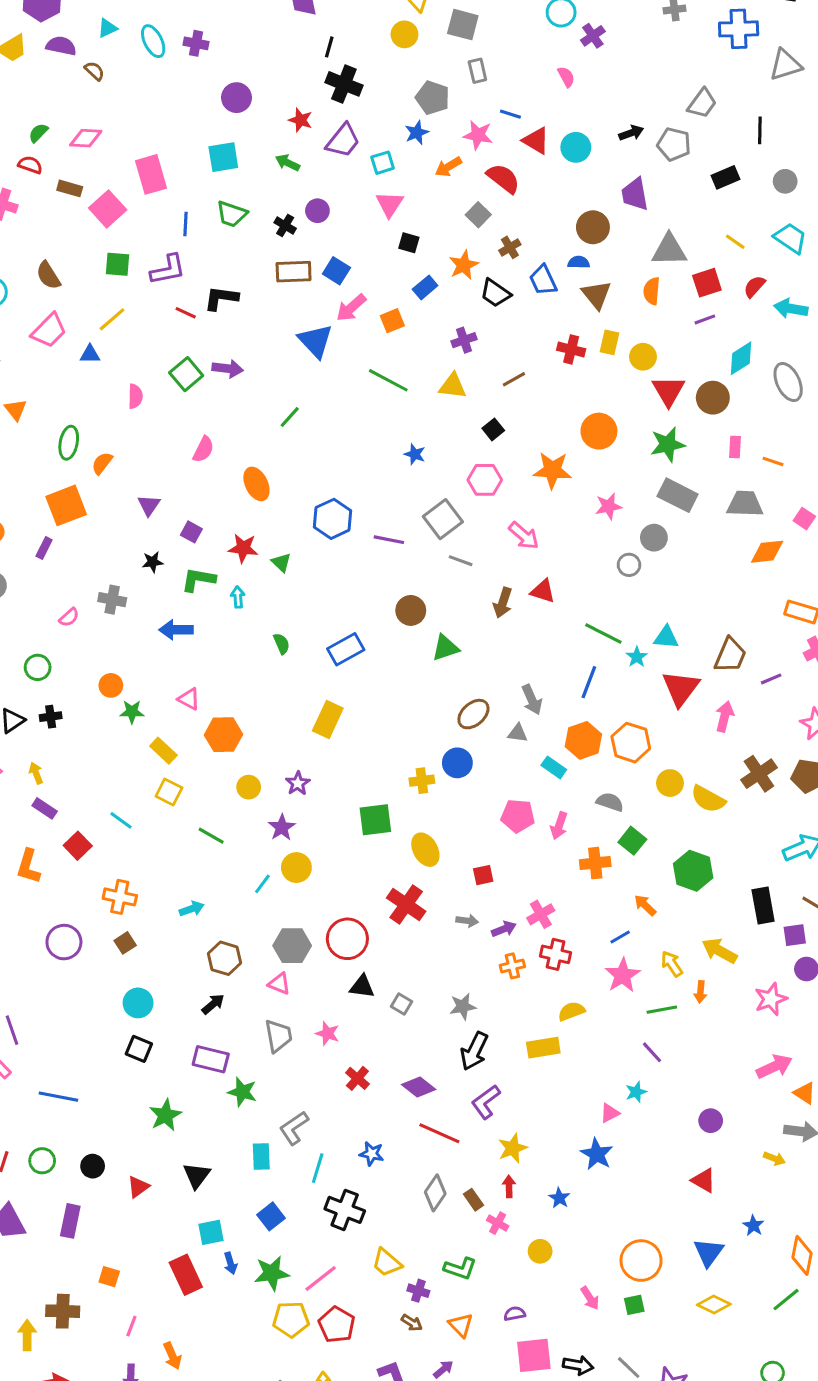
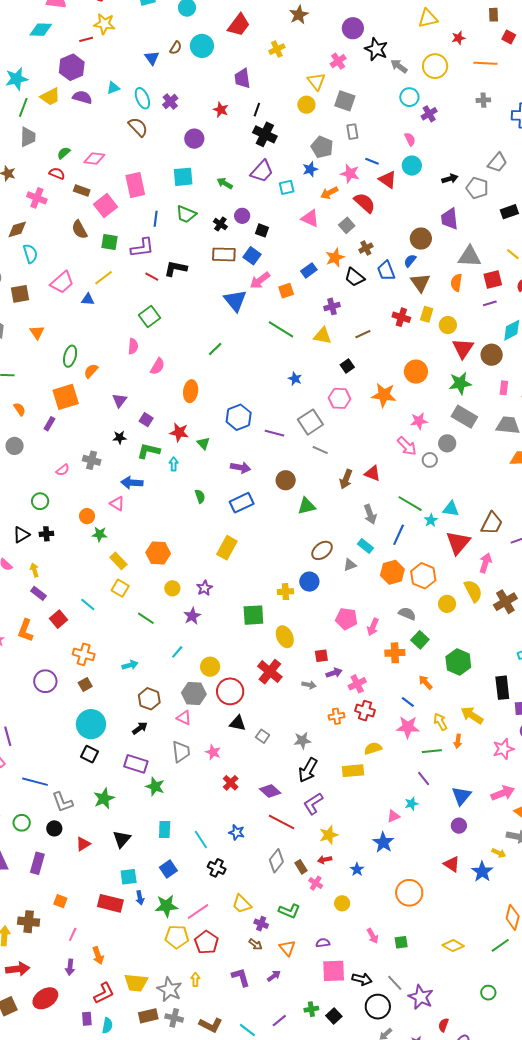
purple cross: (196, 43) -> (170, 102), turned 35
brown semicircle: (94, 71) -> (138, 127), moved, size x1.5
red star: (300, 120) -> (221, 110), moved
cyan circle: (576, 147) -> (412, 166), moved
pink triangle: (390, 204) -> (310, 218), moved, turned -42
black square: (409, 243) -> (262, 230), moved
blue semicircle: (579, 262) -> (410, 261), turned -56
brown semicircle: (48, 275) -> (79, 230), moved
purple arrow: (228, 369) -> (241, 468), moved
pink semicircle: (135, 396) -> (133, 346), moved
orange ellipse: (256, 484) -> (191, 391), turned 30
pink arrow: (524, 536) -> (407, 446), moved
pink triangle: (189, 699) -> (117, 504), moved
gray arrow: (532, 700) -> (370, 514), moved
gray triangle: (518, 733) -> (350, 565), turned -32
cyan rectangle: (554, 767) -> (365, 546), moved
yellow semicircle: (708, 799) -> (473, 591), moved, turned -150
yellow circle: (296, 868) -> (210, 667), moved
purple arrow: (504, 929) -> (334, 673), moved
blue line: (620, 937) -> (408, 702), turned 64
pink star: (623, 975) -> (408, 727), turned 30
cyan circle: (138, 1003) -> (91, 724), size x1.5
gray L-shape: (294, 1128) -> (62, 802), moved, turned -80
cyan line: (318, 1168) -> (201, 840), turned -54
red arrow: (509, 1186) -> (325, 860), turned -104
black cross: (345, 1210) -> (217, 868), size x0.7
blue star: (753, 1226) -> (482, 872), moved, size x1.5
blue triangle: (709, 1252) -> (461, 796), moved
orange circle: (641, 1261) -> (409, 893), moved
red rectangle: (186, 1275) -> (110, 903), turned -55

